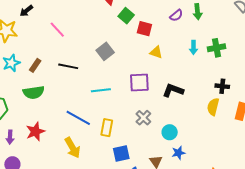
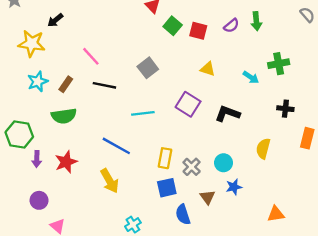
red square: (144, 29) -> (198, 31), moved
pink line: (57, 30) -> (91, 56), moved
cyan arrow: (193, 47) -> (251, 77), moved, turned -56
purple square: (139, 82) -> (188, 104), turned 35
yellow semicircle: (213, 107) -> (263, 149), moved
gray cross: (143, 118) -> (192, 167), moved
yellow rectangle: (107, 128) -> (165, 158), moved
purple arrow: (10, 137) -> (37, 159), moved

